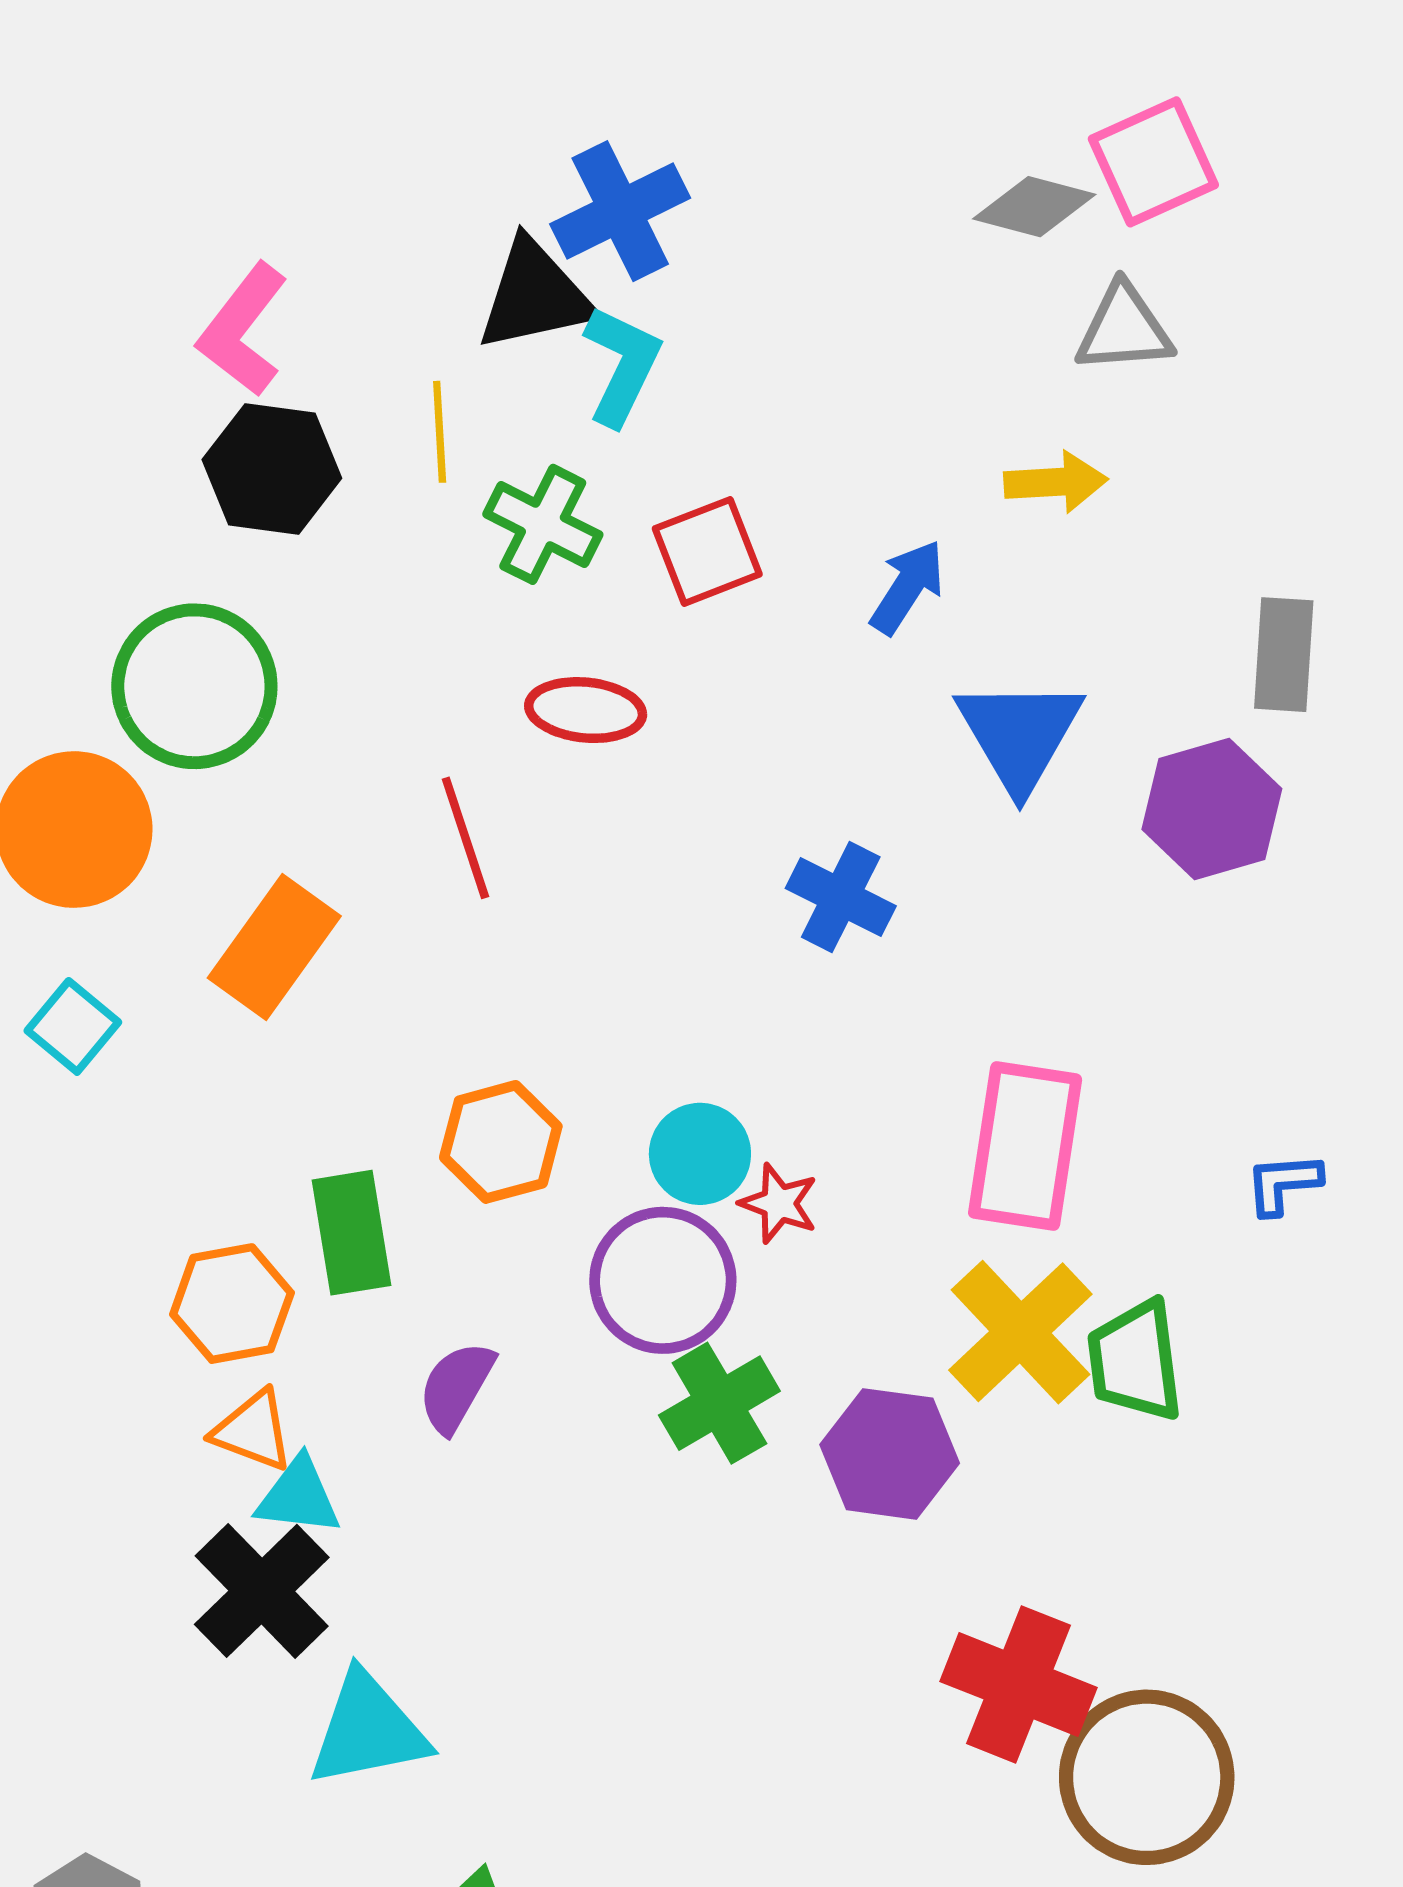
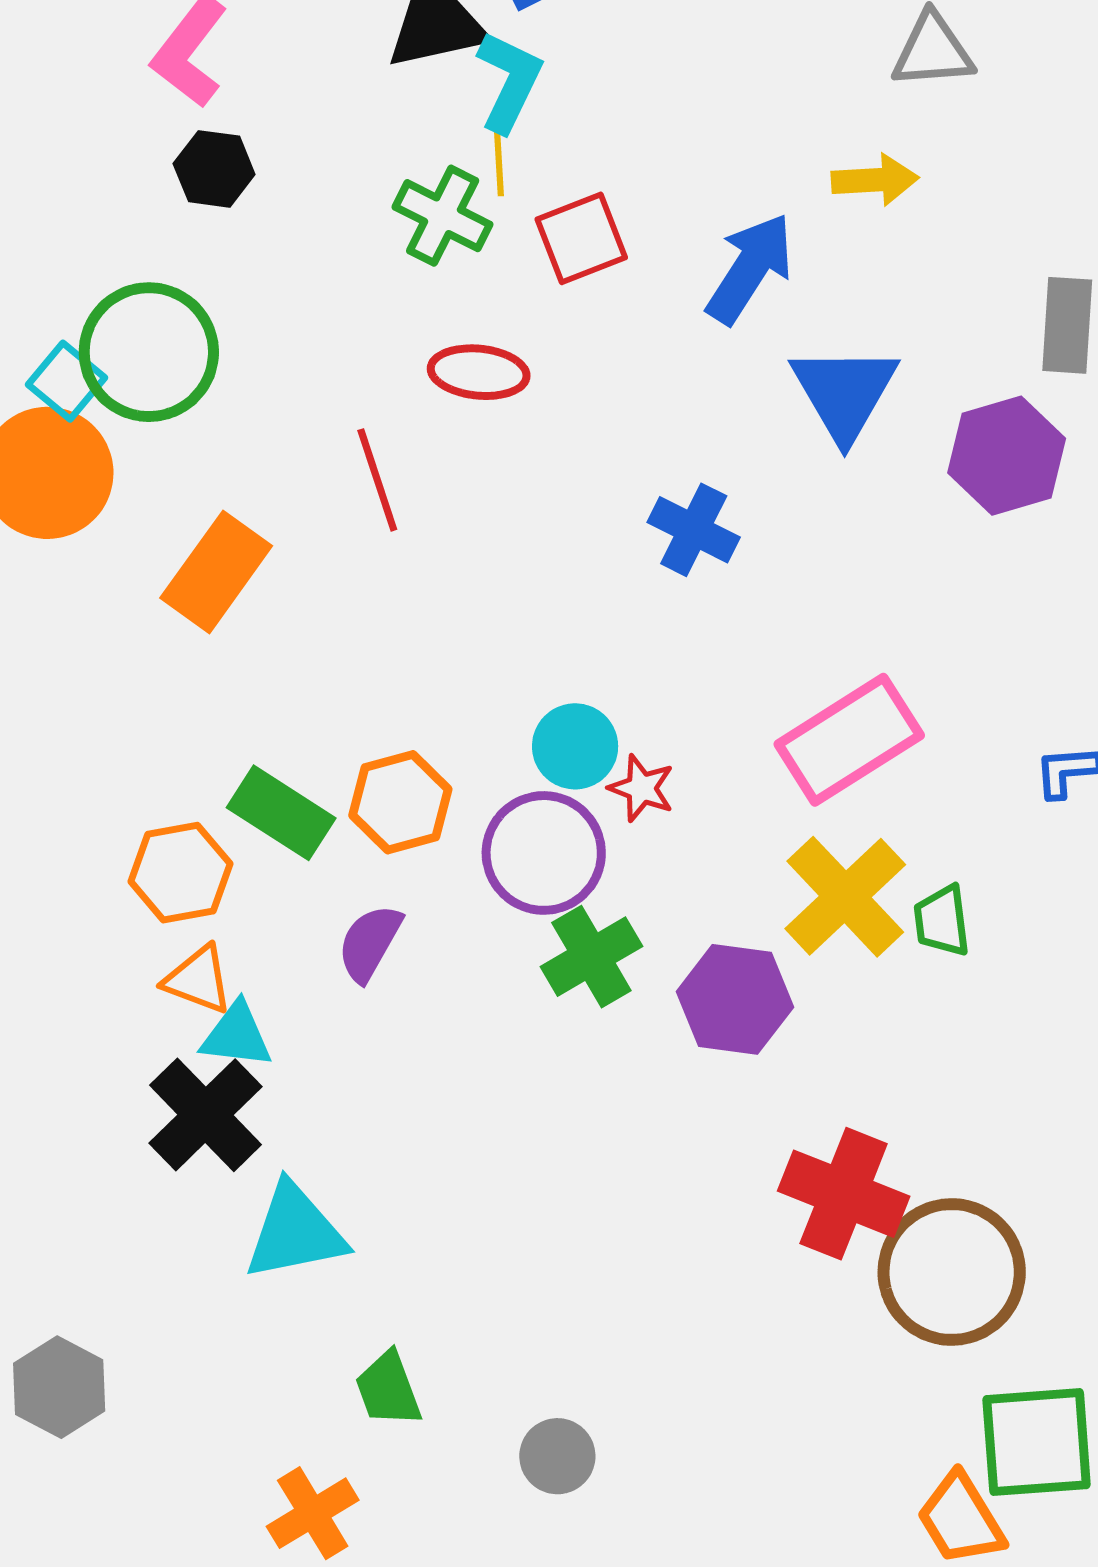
yellow line: (440, 432) -> (498, 153), moved
black hexagon: (272, 469) -> (214, 169), size x0.7
blue arrow: (907, 587) -> (750, 268), size x1.4
cyan square: (73, 1026) -> (66, 381), moved
orange hexagon: (501, 1142) -> (400, 802), moved
pink rectangle: (1025, 1146) -> (849, 740), turned 49
green rectangle: (351, 1233) -> (281, 813), turned -48
green trapezoid: (1135, 1361) -> (942, 921), size x0.7

